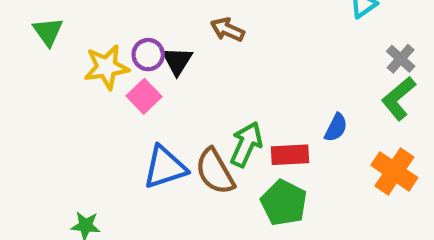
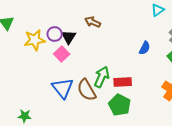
pink square: (144, 96) -> (62, 54), moved
blue semicircle: (336, 128) -> (145, 48), moved
blue triangle: (165, 167) -> (63, 88), turned -50

